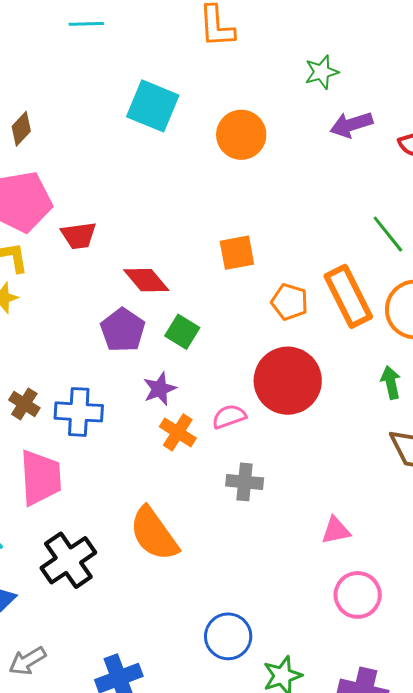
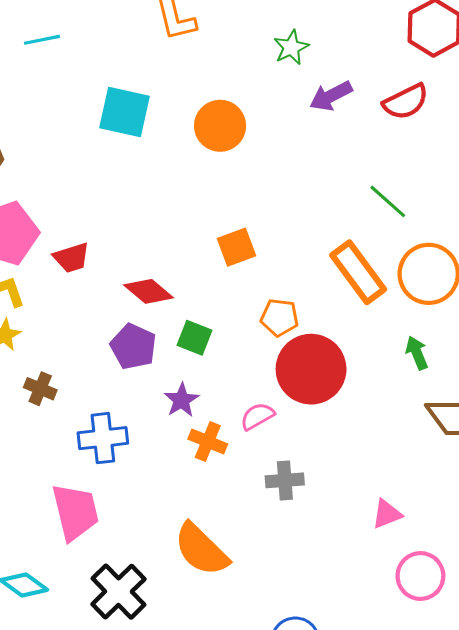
orange pentagon: (290, 302) -> (280, 317), moved
brown cross: (24, 404) -> (40, 389), moved

